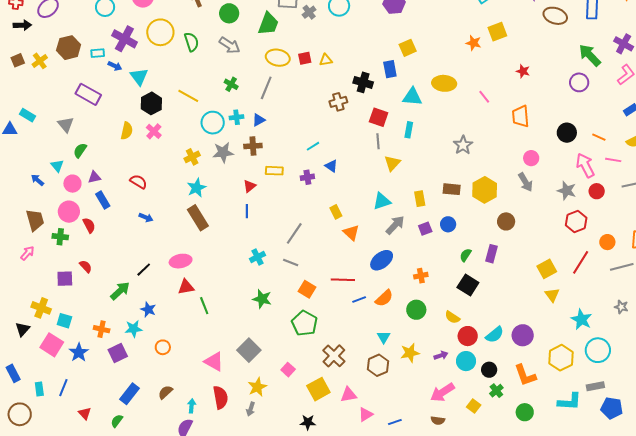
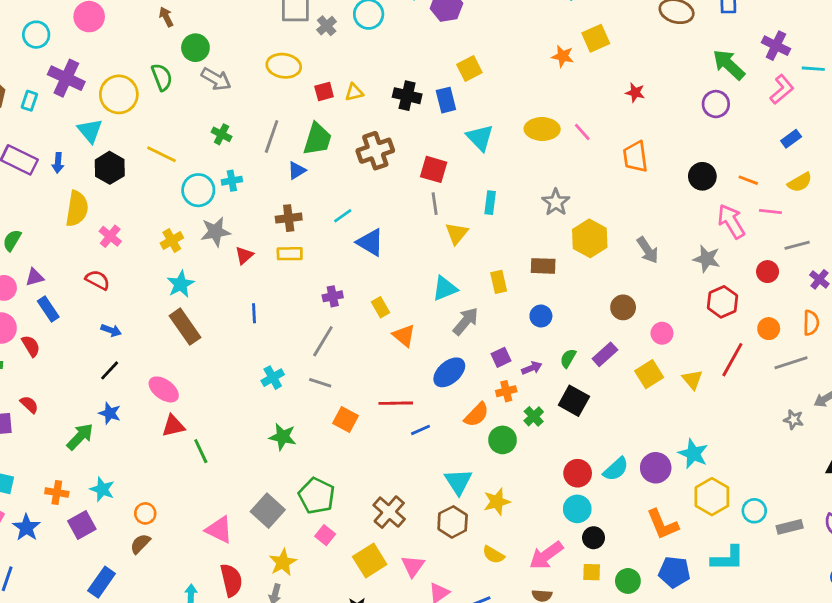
green circle: (229, 13) -> (195, 48), moved
green trapezoid: (268, 24) -> (317, 139), moved
yellow circle: (160, 32) -> (119, 94), moved
cyan rectangle: (98, 53) -> (29, 101), turned -64
yellow ellipse: (278, 58) -> (284, 66), moved
blue arrow: (115, 66) -> (58, 163), moved, turned 72
black cross: (363, 82) -> (407, 96), moved
yellow ellipse: (444, 83) -> (542, 129), moved
cyan triangle: (412, 97) -> (480, 138), turned 45
brown cross: (338, 102) -> (375, 151), size x1.4
blue triangle: (259, 120) -> (297, 170), moved
cyan rectangle: (409, 130) -> (490, 203), moved
yellow semicircle: (127, 131) -> (77, 209), size x1.4
pink cross: (154, 131) -> (110, 236), moved
brown cross: (253, 146) -> (289, 218), moved
pink circle: (531, 158) -> (662, 333), moved
blue triangle: (331, 166) -> (370, 242), size x1.5
purple cross: (307, 177) -> (333, 296), moved
red triangle: (250, 186) -> (244, 255), moved
yellow hexagon: (485, 190) -> (590, 238), moved
red circle: (597, 191) -> (768, 272), moved
purple square: (425, 229) -> (501, 357), moved
purple rectangle: (492, 254) -> (605, 354), turned 36
pink ellipse: (181, 261) -> (164, 389), turned 50
yellow square: (547, 269) -> (649, 374), moved
black line: (144, 270) -> (110, 370), moved
yellow triangle: (552, 295) -> (692, 380), moved
orange semicircle: (384, 298) -> (476, 415), moved
blue star: (148, 309) -> (110, 413), moved
yellow semicircle: (452, 317) -> (493, 555), moved
cyan star: (581, 319) -> (693, 454), moved
green pentagon: (304, 323) -> (317, 496), moved
cyan star: (134, 329) -> (102, 489), turned 30
cyan triangle: (384, 337) -> (458, 482), size x1.5
cyan circle: (598, 350) -> (754, 511), moved, size x0.7
purple arrow: (441, 355) -> (532, 368), moved
black circle: (489, 370) -> (594, 538), moved
gray rectangle: (595, 386) -> (790, 527), moved
green cross: (496, 391) -> (534, 416), moved
brown semicircle: (165, 392) -> (140, 544), moved
pink triangle: (348, 395) -> (413, 566), turned -42
yellow square: (474, 406) -> (592, 572), turned -32
blue pentagon: (612, 408) -> (674, 572), moved
green circle: (525, 412) -> (628, 581), moved

